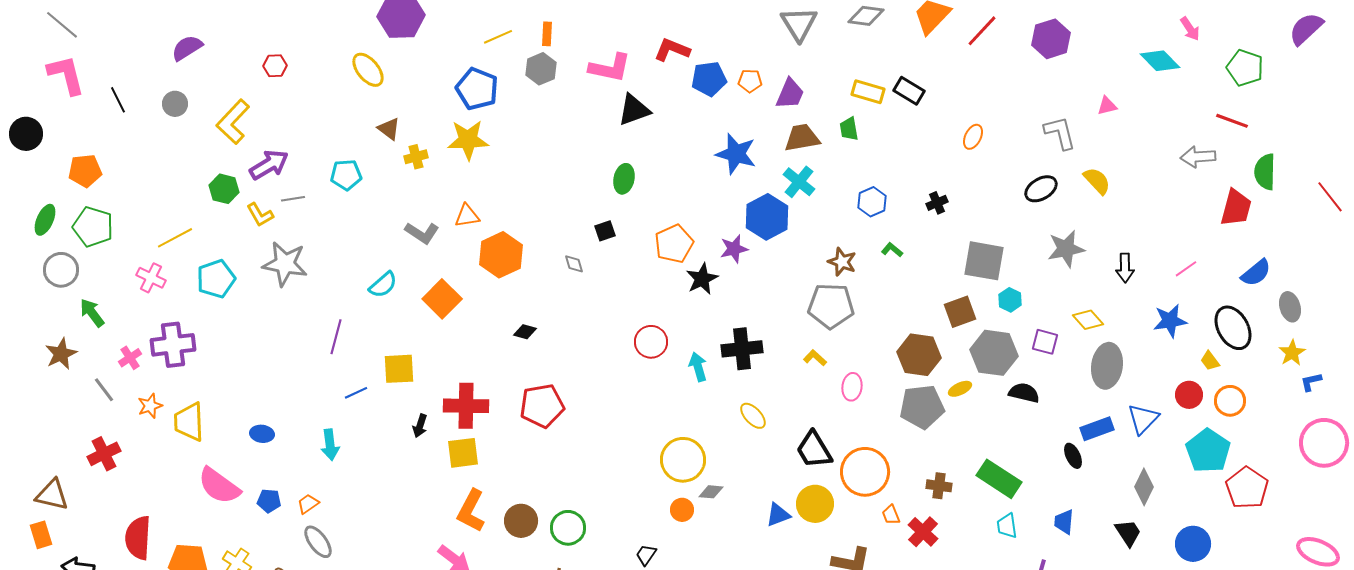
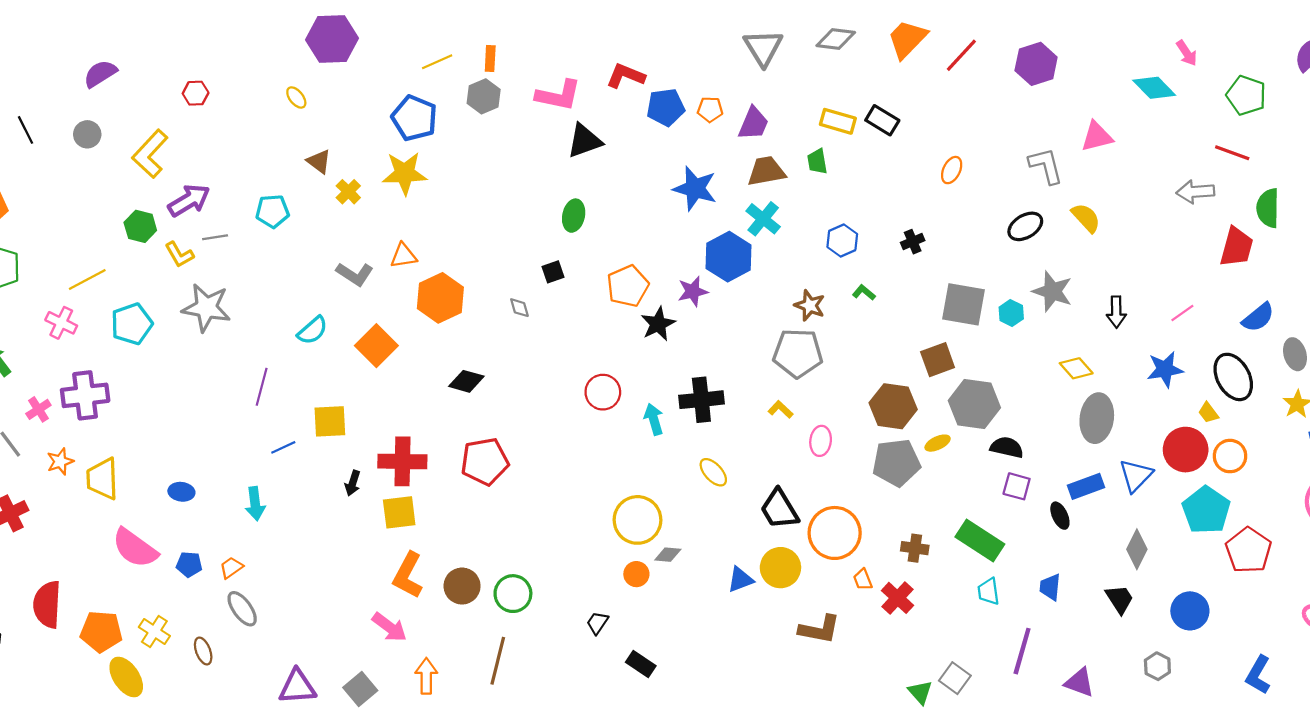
yellow ellipse: (368, 70) -> (296, 97), size x0.6
pink triangle: (1107, 106) -> (1097, 136), size x1.5
yellow cross: (416, 157) -> (348, 192), turned -30
gray star: (1066, 249) -> (1052, 291), turned 30
cyan hexagon: (1010, 300) -> (1011, 313), moved
black diamond: (525, 332) -> (466, 381), size x1.4
purple square: (1045, 342) -> (1017, 486), moved
red circle: (1189, 395) -> (1186, 450), size x1.5

